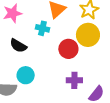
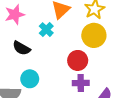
cyan cross: (42, 28) -> (46, 30), turned 32
red circle: (68, 49) -> (78, 60), moved

